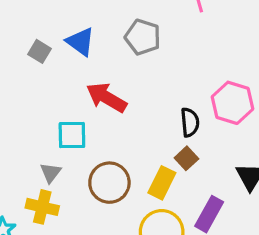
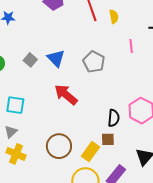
cyan square: (72, 135) -> (15, 105), moved
brown square: (186, 158) -> (108, 139), turned 32
gray triangle: (51, 173) -> (11, 132), moved

